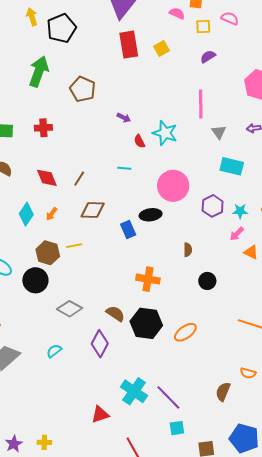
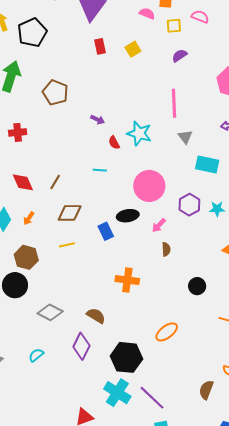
red rectangle: (129, 45) -> (100, 46), size x0.6
gray triangle: (219, 132) -> (185, 137), moved
pink arrow: (237, 234) -> (159, 225), moved
yellow line: (74, 246) -> (67, 245), moved
black circle: (207, 281) -> (197, 286), moved
black hexagon: (146, 323) -> (126, 357), moved

